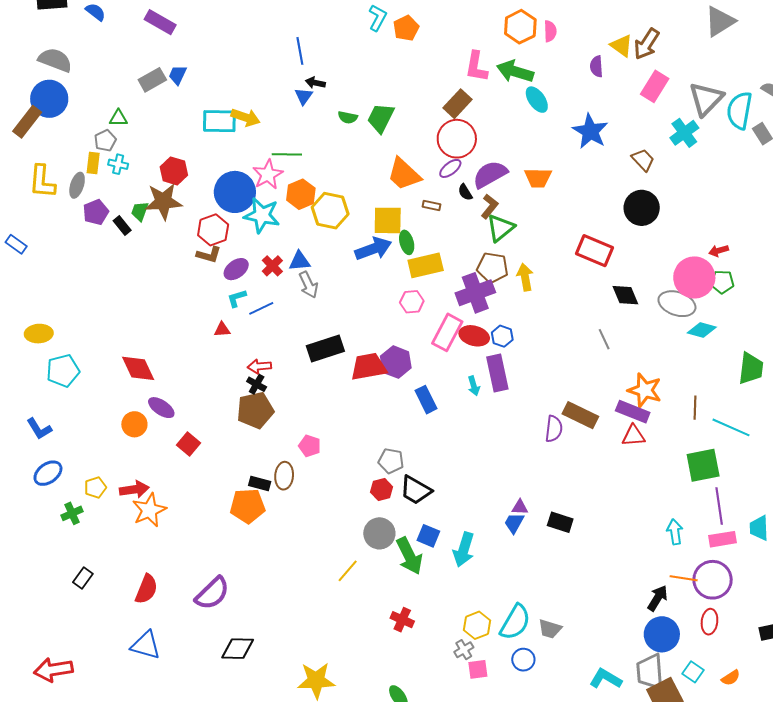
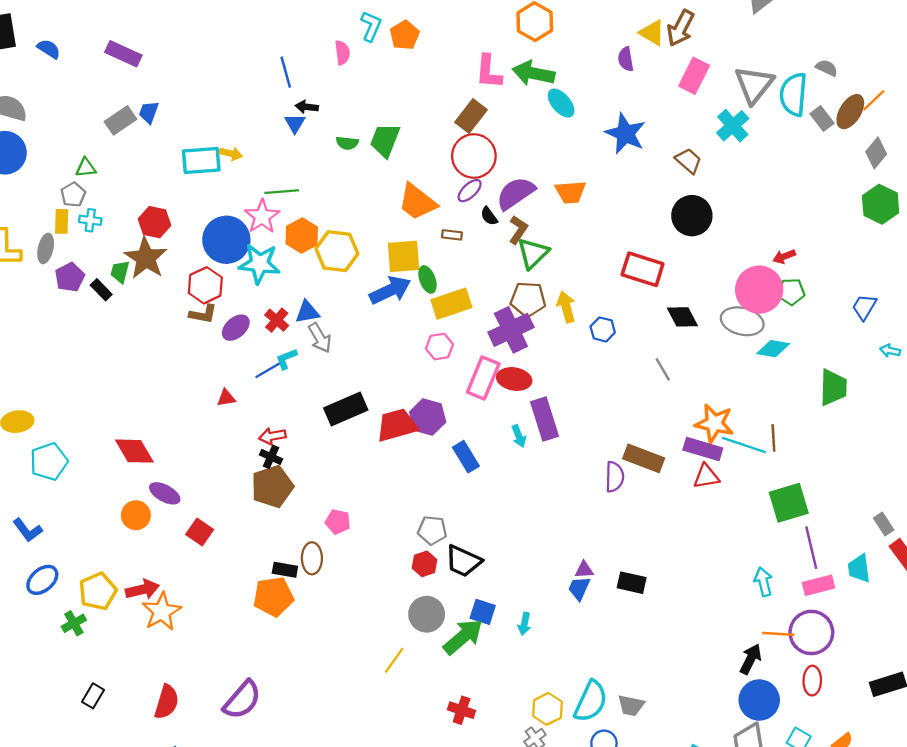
pink semicircle: (550, 31) -> (342, 53), moved
yellow arrow: (246, 117) -> (231, 154), size x0.7
brown star: (163, 201) -> (146, 258), turned -30
cyan L-shape: (237, 298) -> (286, 359), moved
blue hexagon: (502, 336) -> (603, 329), moved
cyan line: (731, 427) -> (744, 445), moved
yellow pentagon: (95, 487) -> (98, 591), size x1.5
cyan arrow: (464, 550) -> (524, 624), size x0.6
green arrow: (409, 556) -> (463, 637), turned -99

